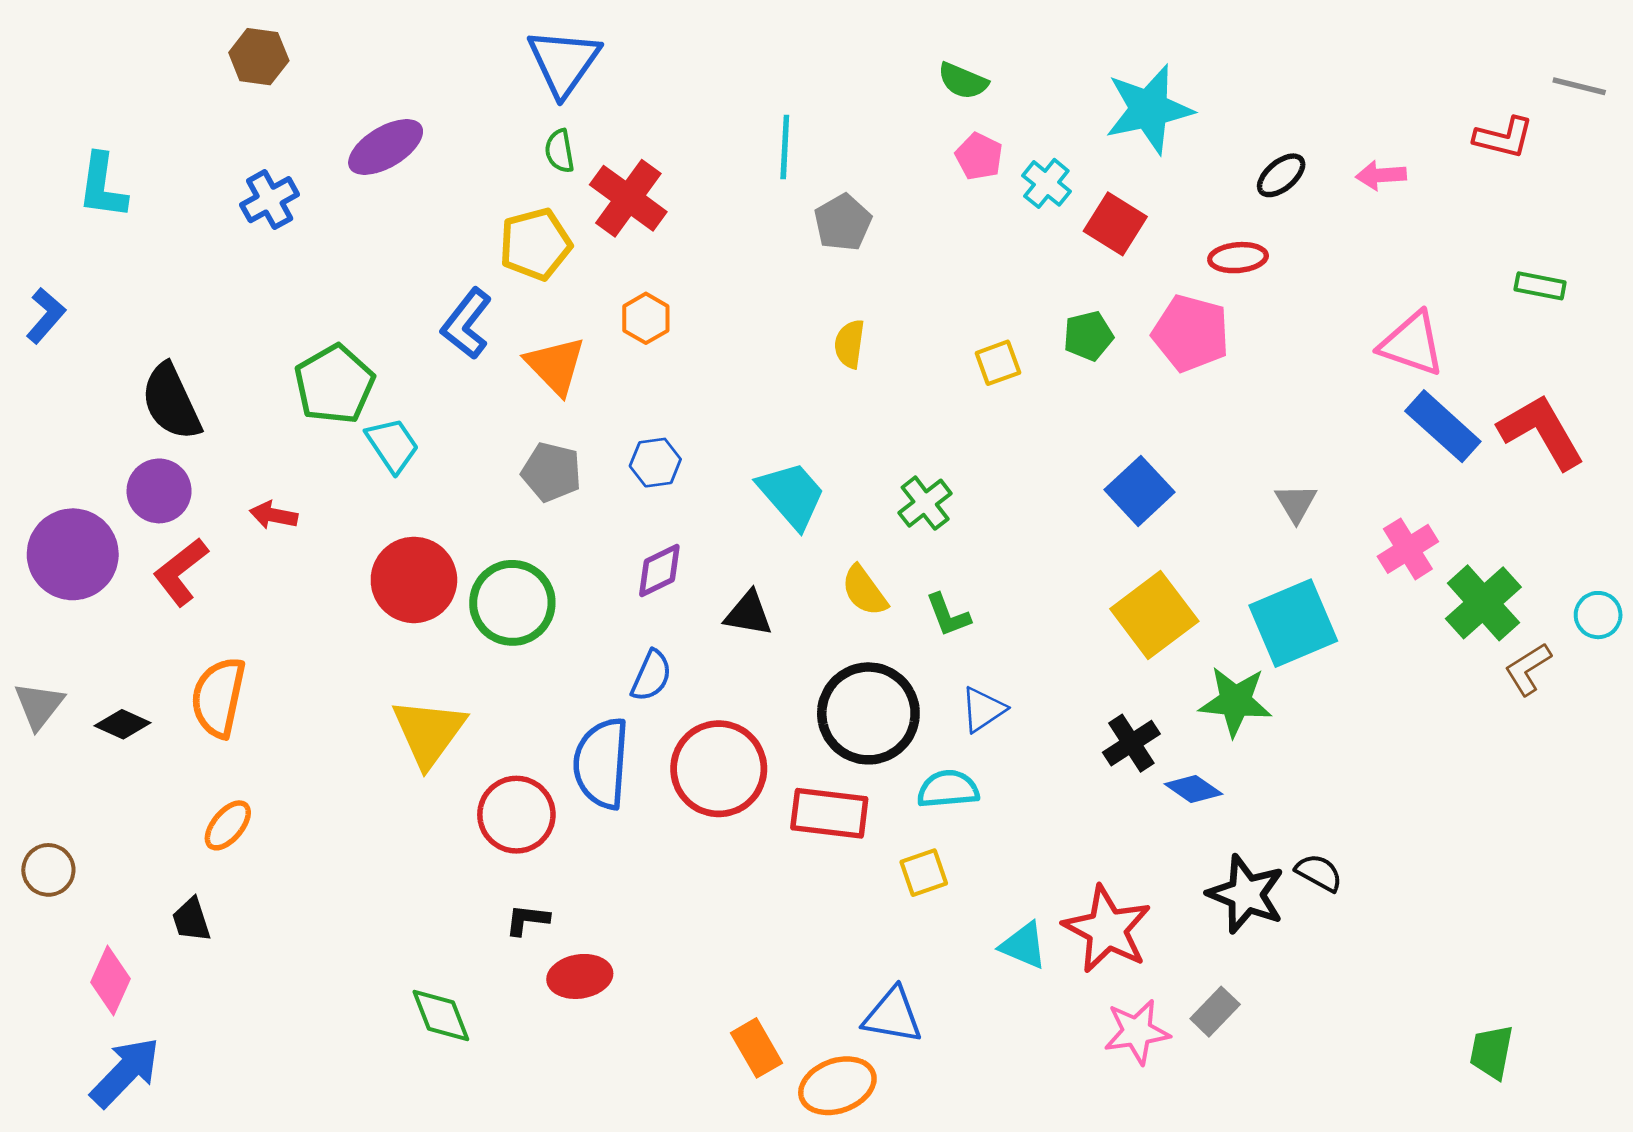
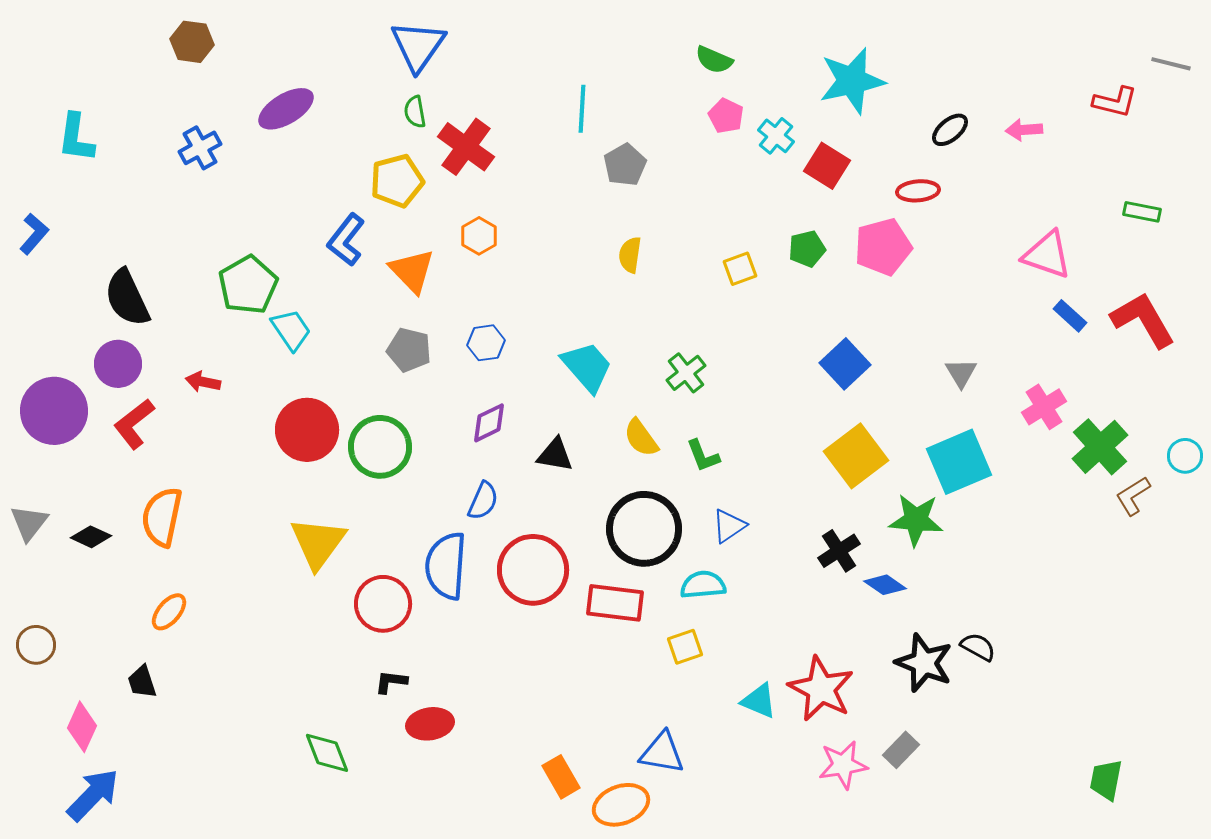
pink pentagon: (1191, 333) -> (883, 247), turned -30
blue rectangle: (1443, 426) -> (1070, 316), size x0.6

